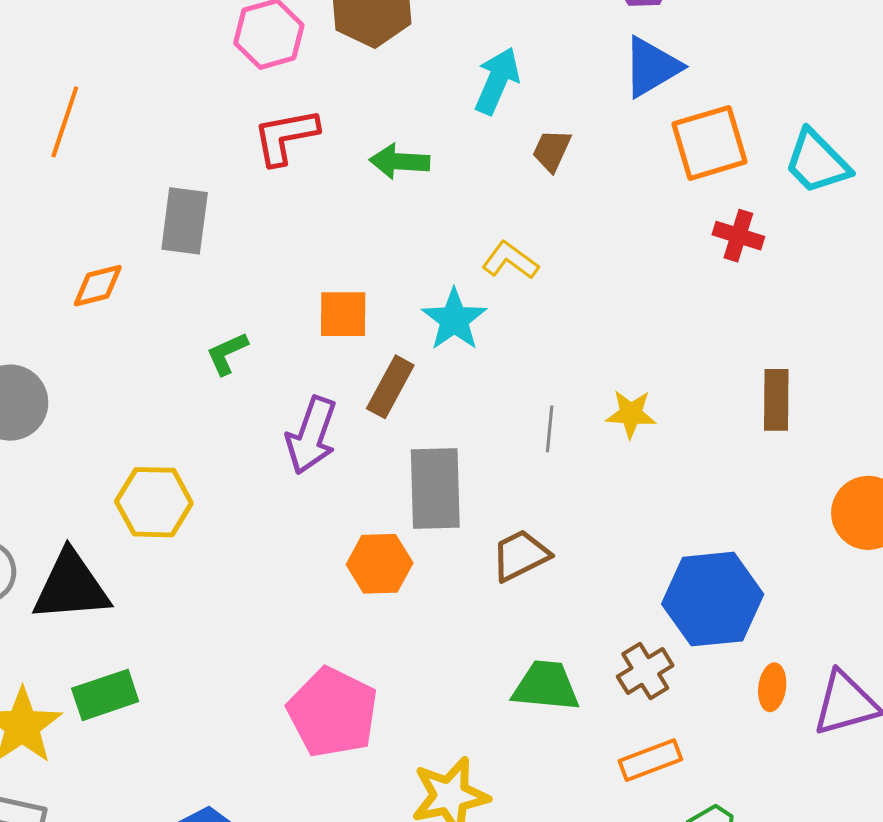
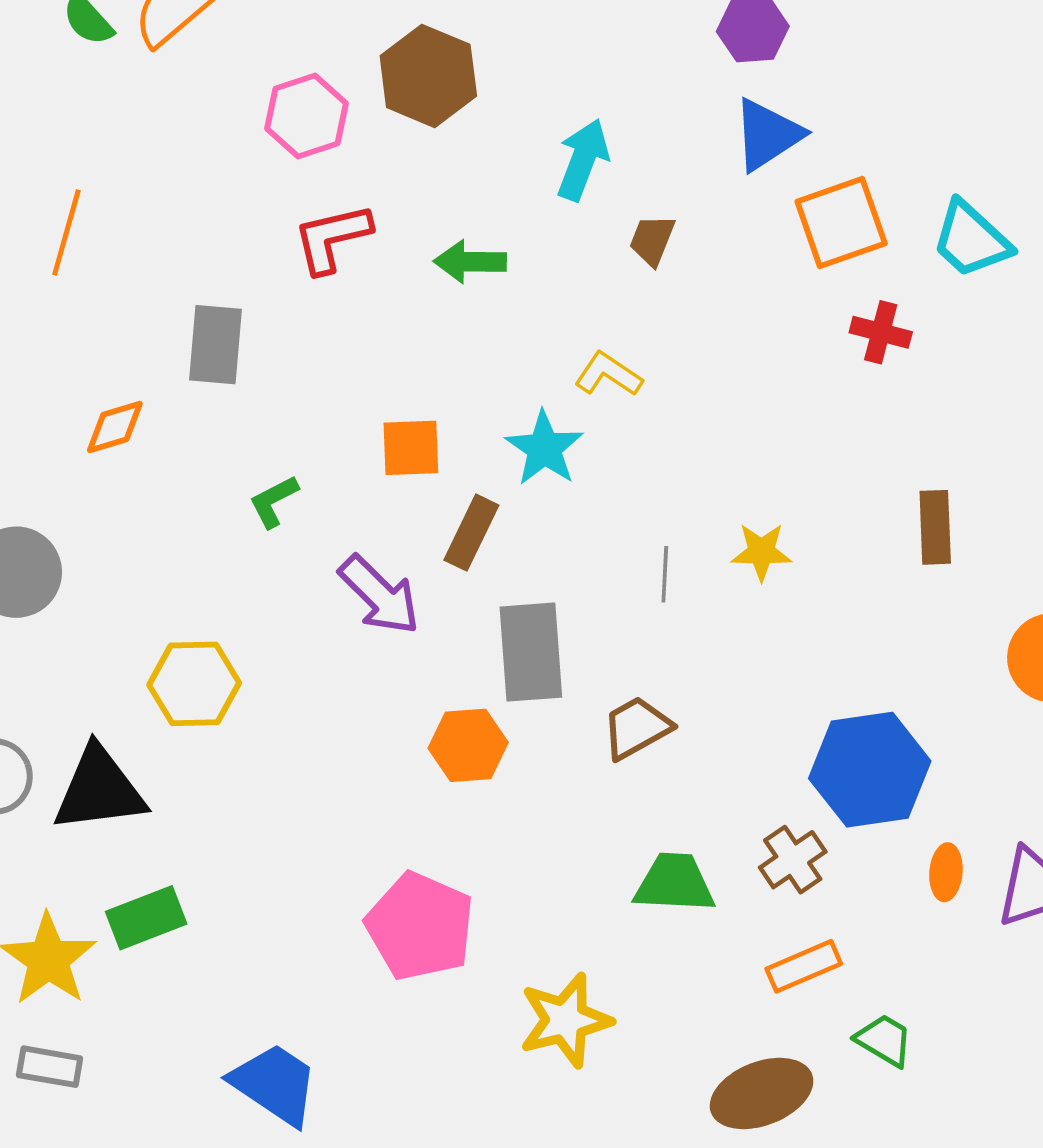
purple arrow: (311, 435) -> (379, 595), turned -62

